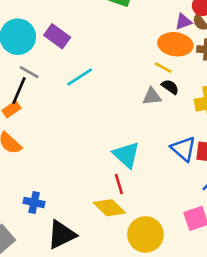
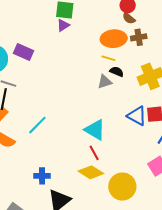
purple triangle: (183, 22) -> (63, 25), moved
cyan line: (80, 77) -> (37, 125), moved
blue cross: (34, 202) -> (42, 176), moved

